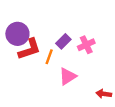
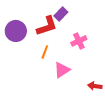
purple rectangle: (63, 41) -> (61, 14), moved
red L-shape: (29, 49) -> (47, 26), moved

